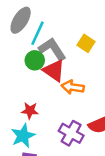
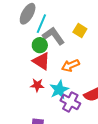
red triangle: (54, 71) -> (41, 61), moved
orange arrow: (73, 87) -> (70, 65), turned -30
cyan star: (23, 136) -> (59, 90), moved

